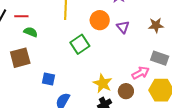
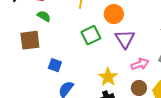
purple triangle: (123, 27) -> (125, 39), moved, size x1.5
pink arrow: (141, 73) -> (140, 64), moved
brown circle: (126, 91) -> (139, 88), moved

